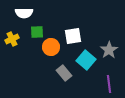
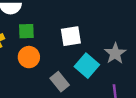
orange circle: (51, 47) -> (29, 57), moved

